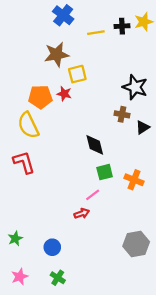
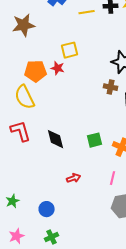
brown star: (57, 54) -> (24, 25), moved
black diamond: (95, 145) -> (56, 139), moved
pink line: (93, 195) -> (113, 178), moved, turned -40
green cross: (58, 278) -> (52, 237), turned 32

